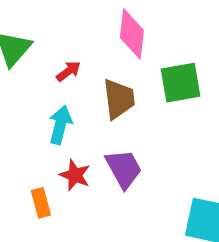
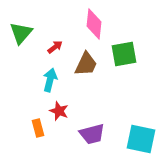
brown trapezoid: (119, 99) -> (86, 64), turned 32
purple trapezoid: (124, 169) -> (92, 134), moved, turned 104

